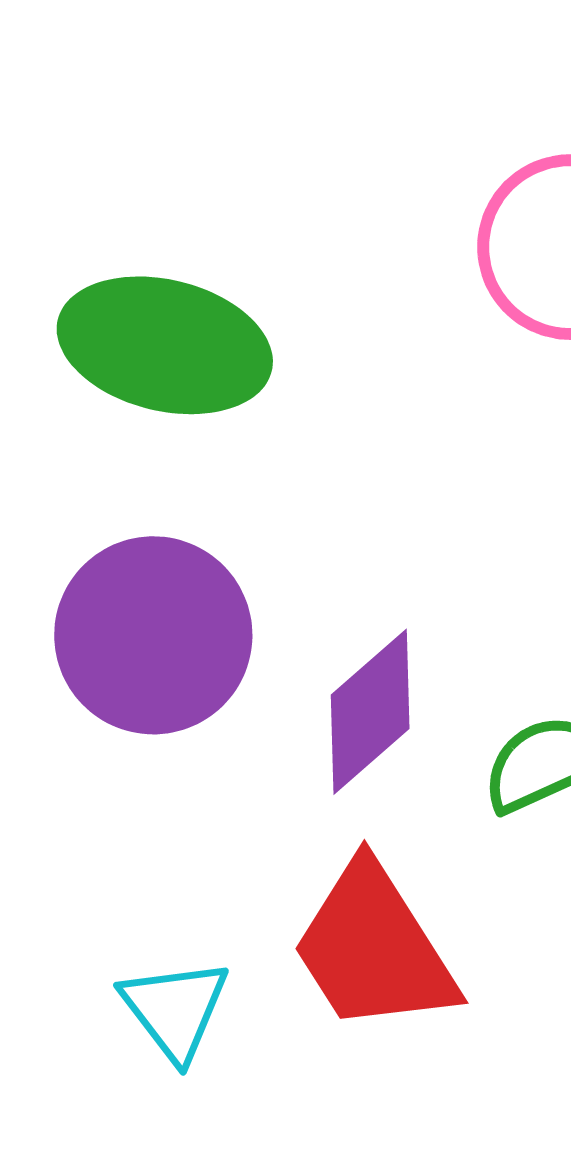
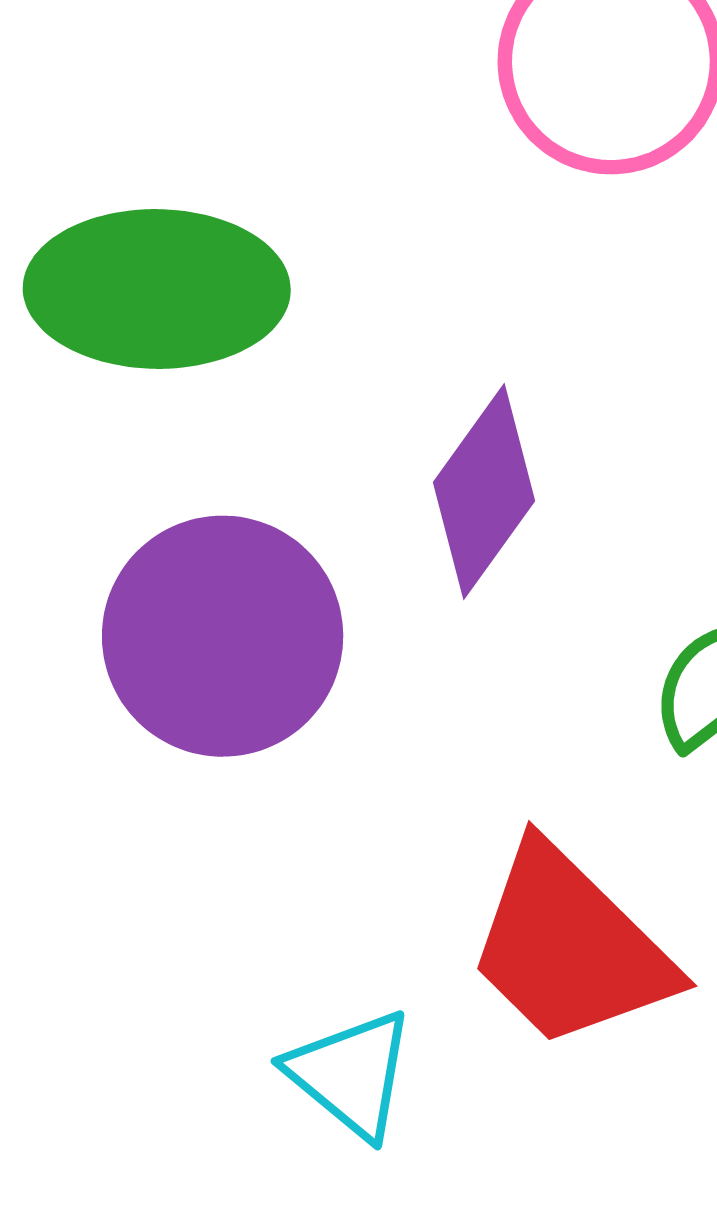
purple diamond: (370, 712) -> (484, 492), moved

